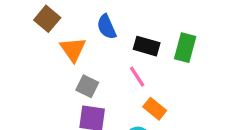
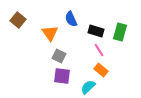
brown square: (47, 19) -> (18, 20), moved
pink line: (137, 77) -> (99, 50), moved

